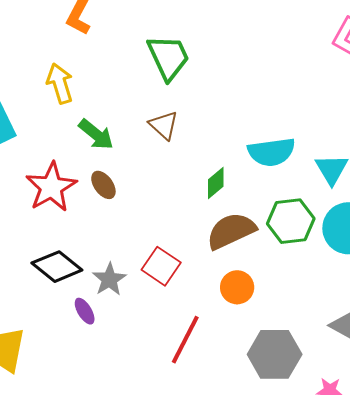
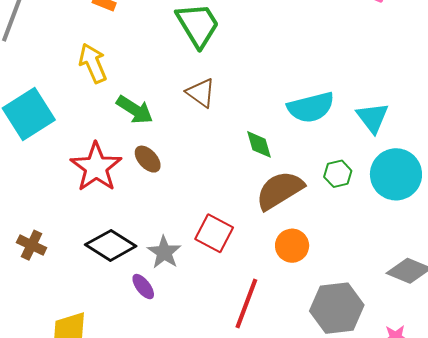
green diamond: (216, 183) -> (259, 144), turned -60
green hexagon: (291, 221) -> (338, 174), size x0.6

